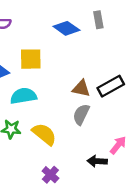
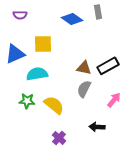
pink arrow: (118, 145) -> (114, 100), moved

